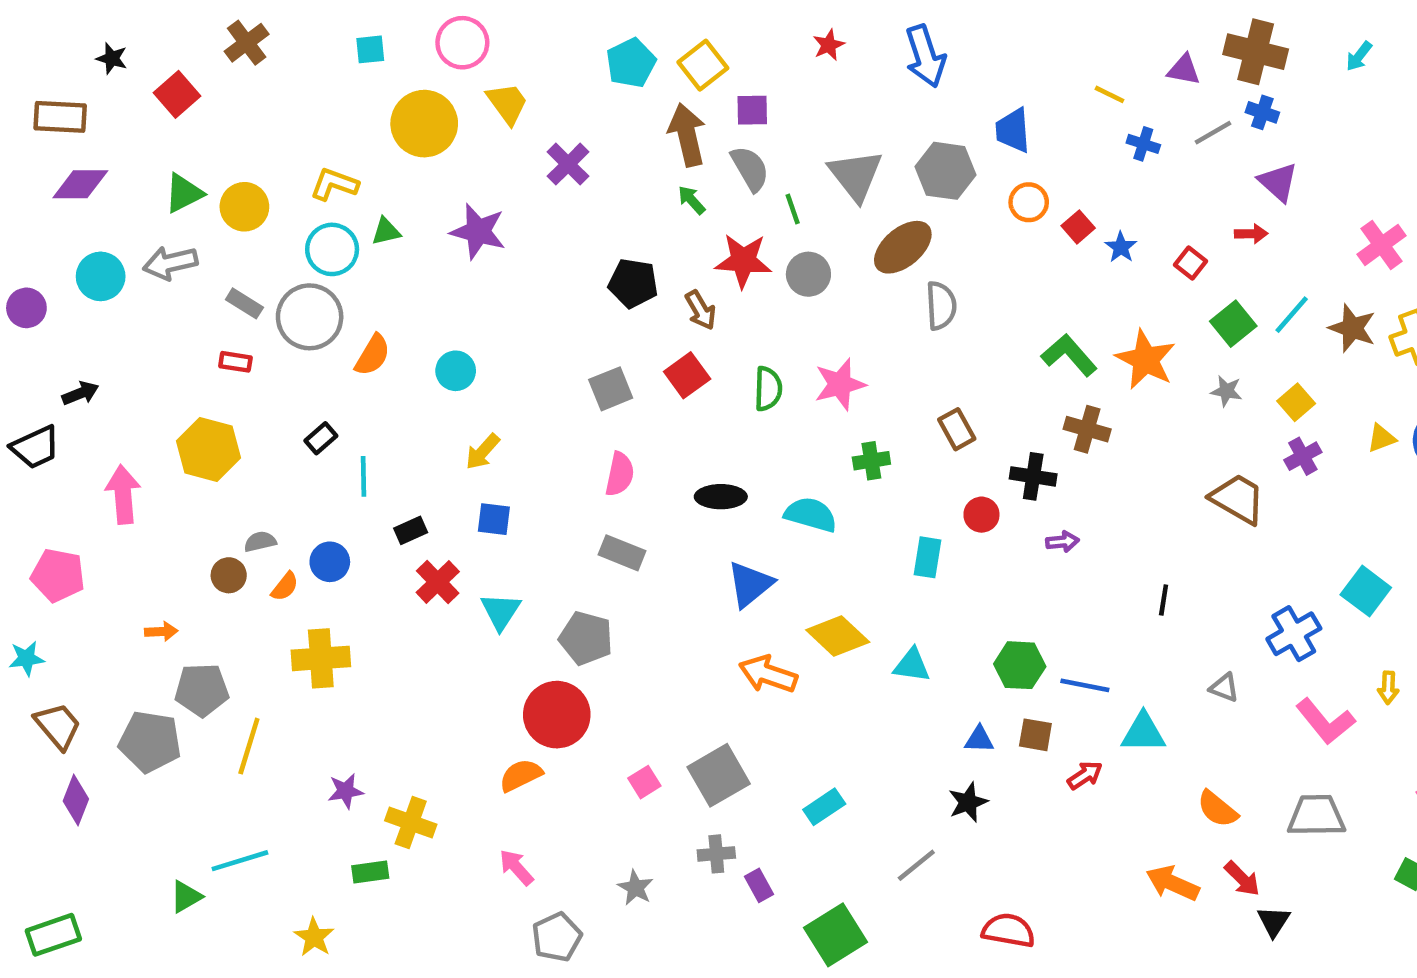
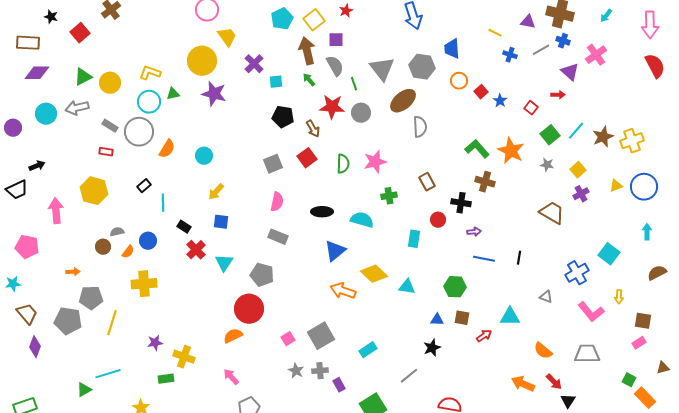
red star: (829, 45) -> (346, 11), moved
cyan square: (370, 49) -> (276, 82), moved
yellow circle: (424, 124) -> (202, 61), moved
pink cross: (1381, 245) -> (596, 55), moved
brown star: (1352, 328) -> (603, 137), turned 30
black rectangle: (411, 530) -> (184, 227), turned 56
blue line: (1085, 685) -> (484, 259), moved
gray star: (635, 888) -> (296, 371), moved

